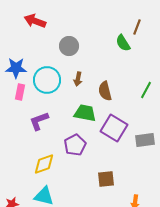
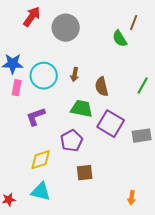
red arrow: (35, 21) -> (32, 17), turned 105
gray circle: (69, 46) -> (66, 28), moved, size x1.4
brown square: (106, 179) -> (85, 173), moved

